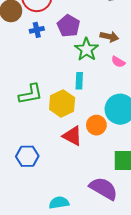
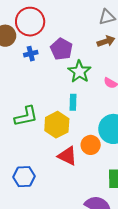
brown arrow: (109, 37) -> (106, 41), moved, turned -30

